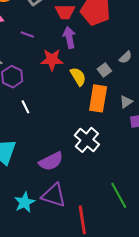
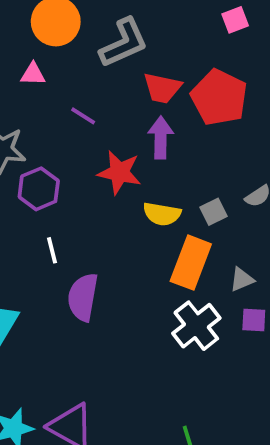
yellow semicircle: (78, 77) -> (162, 214), turned 120
white cross: (87, 140) -> (196, 326), moved
purple semicircle: (51, 161) -> (83, 297), moved, turned 115

